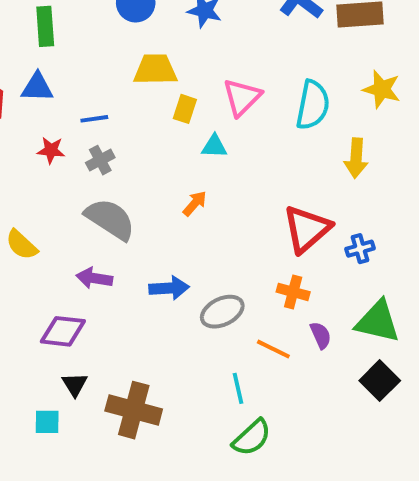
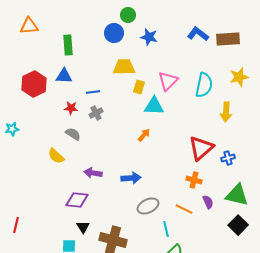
yellow star: (382, 89) -> (239, 77), turned -30
cyan triangle: (214, 146) -> (154, 106), size x1.5
gray semicircle: (110, 219) -> (73, 134), moved, size x0.6
gray ellipse: (222, 312) -> (148, 206), moved

